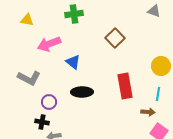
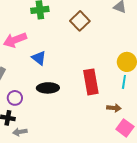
brown square: (115, 38) -> (80, 21), moved
cyan line: (158, 94) -> (124, 82), moved

